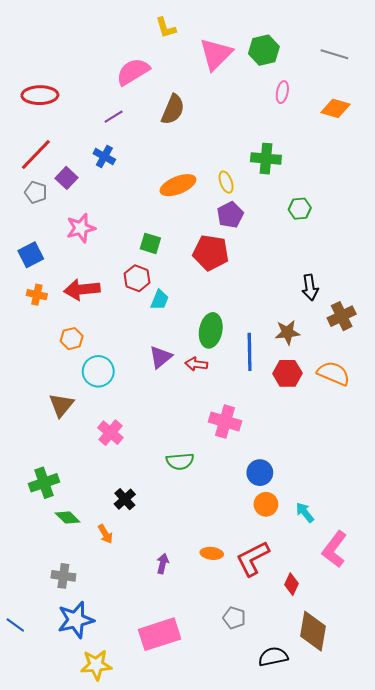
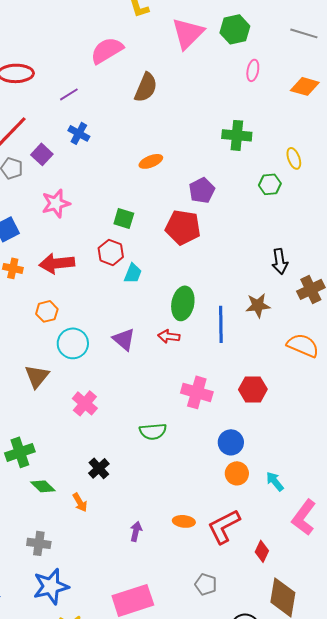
purple line: (114, 117) -> (69, 94), moved
yellow ellipse: (226, 182) -> (294, 158), moved
orange ellipse: (178, 185) -> (151, 161), size x0.7
purple triangle: (161, 357) -> (124, 339), moved, turned -40
red hexagon: (287, 373) -> (253, 389), moved

